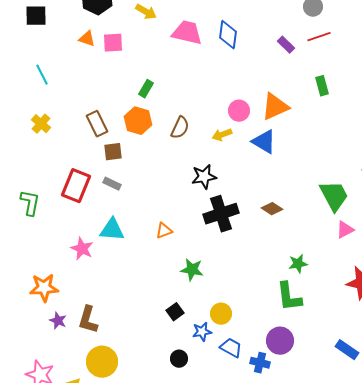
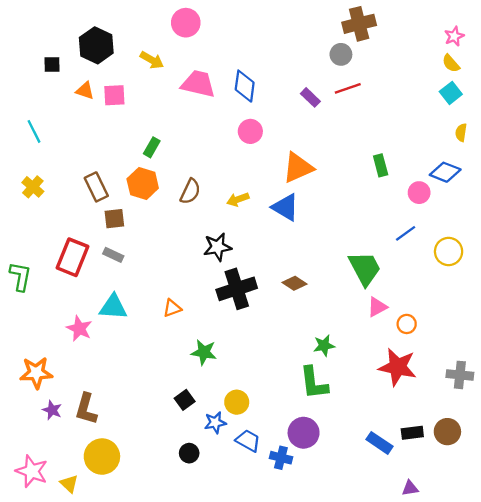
black square: (36, 16) -> (52, 65), moved, size x0.7
green rectangle: (322, 86) -> (381, 165), moved
pink circle: (239, 111) -> (250, 131), moved

